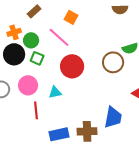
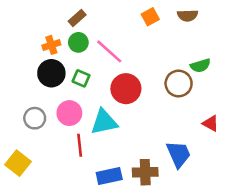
orange square: (71, 17) -> (150, 17), moved, turned 32
green circle: (31, 40) -> (78, 42), moved
cyan triangle: (55, 92) -> (104, 122), size x1.6
blue trapezoid: (113, 117) -> (179, 154), turned -35

